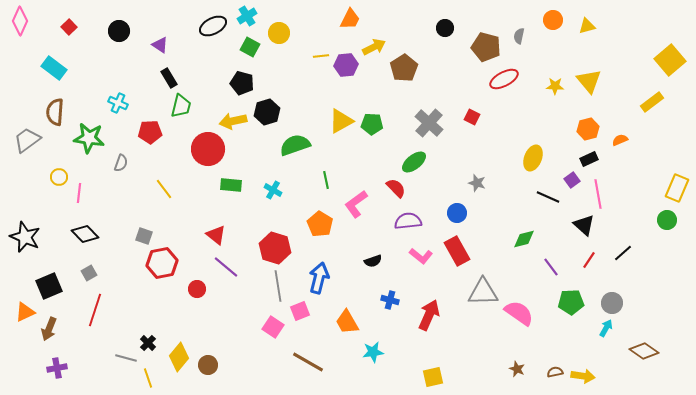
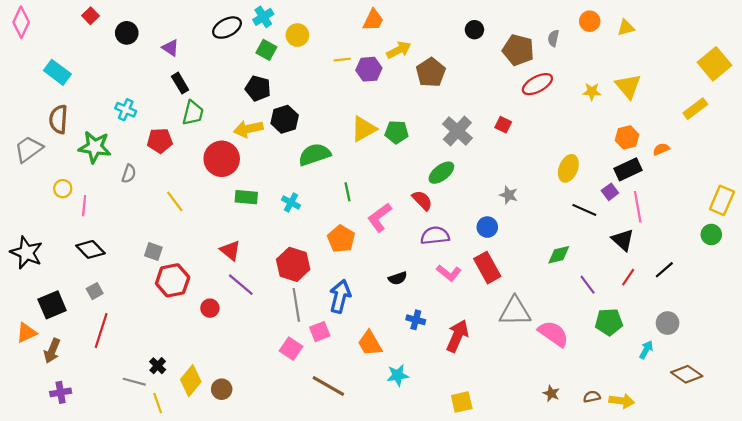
red square: (69, 27) -> (90, 16), moved
black rectangle: (589, 159) -> (628, 169), size x1.4
gray circle: (612, 303) -> (668, 323), moved

